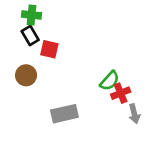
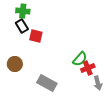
brown circle: (26, 75) -> (15, 64), moved
gray rectangle: (64, 114) -> (47, 83), turned 42

